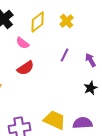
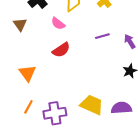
purple line: (65, 55) -> (102, 36), turned 48

